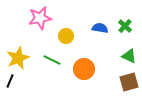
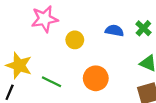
yellow star: (18, 58) -> (19, 65), turned -30
green line: (52, 60) -> (52, 82), moved

